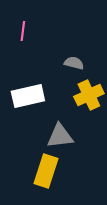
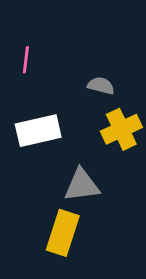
pink line: (23, 31) -> (26, 60), moved

